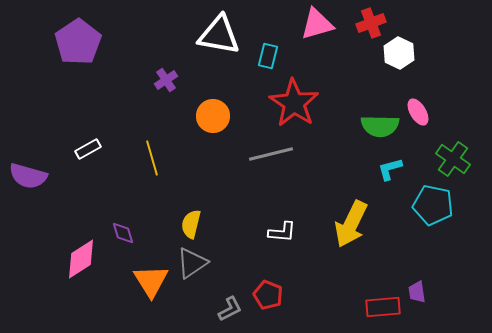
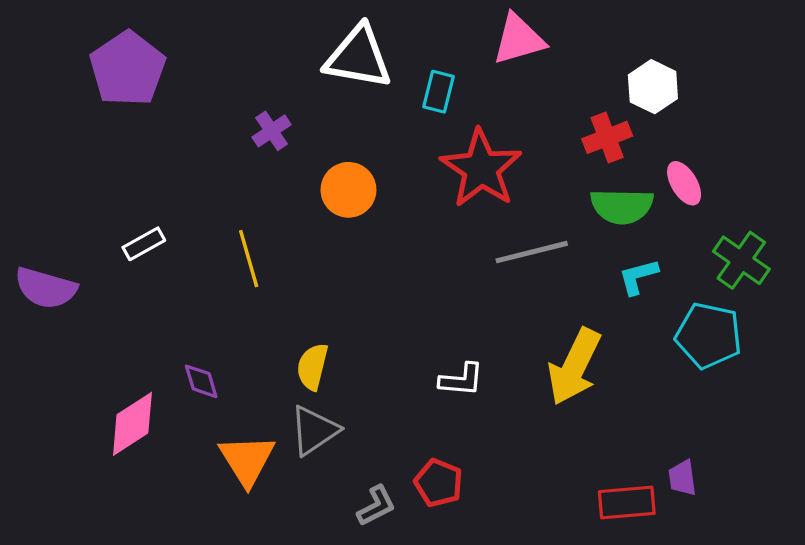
red cross: (371, 23) -> (607, 137), moved
gray line: (271, 154) -> (532, 252), moved

